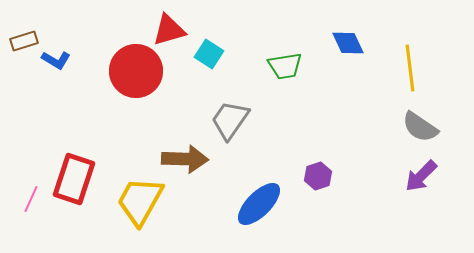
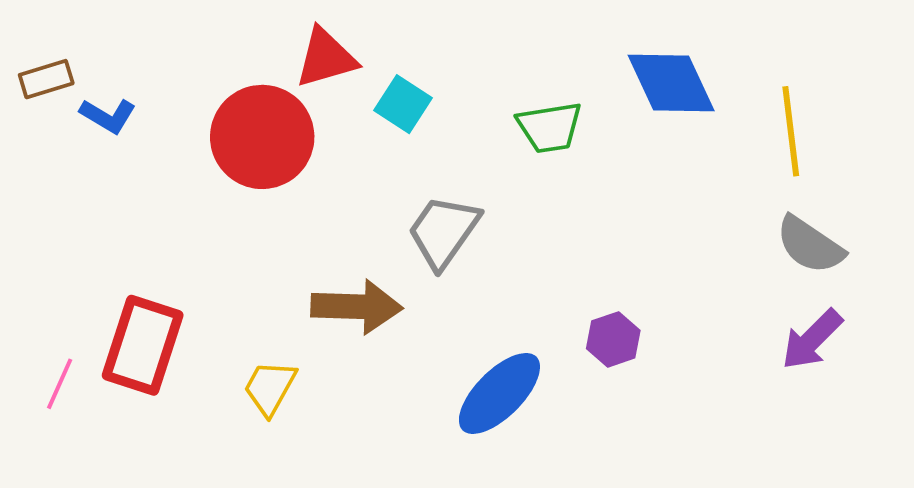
blue diamond: (348, 43) -> (671, 83), size x1.4
yellow trapezoid: (140, 201) -> (270, 388), size x0.6

